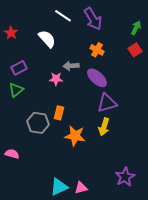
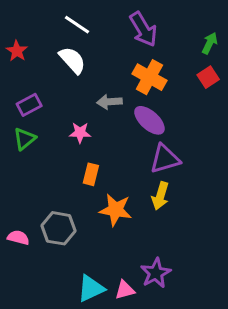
white line: (63, 16) -> (77, 25), moved
orange cross: (97, 50) -> (149, 77), size x1.5
pink star: (56, 79) -> (80, 133), moved
gray hexagon: (38, 123) -> (58, 228), moved
purple star: (125, 177) -> (156, 273), moved

